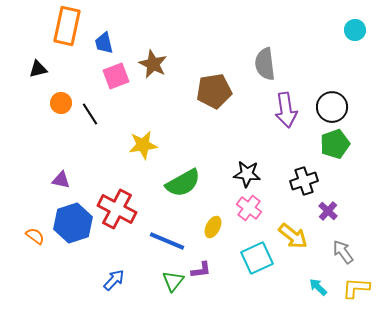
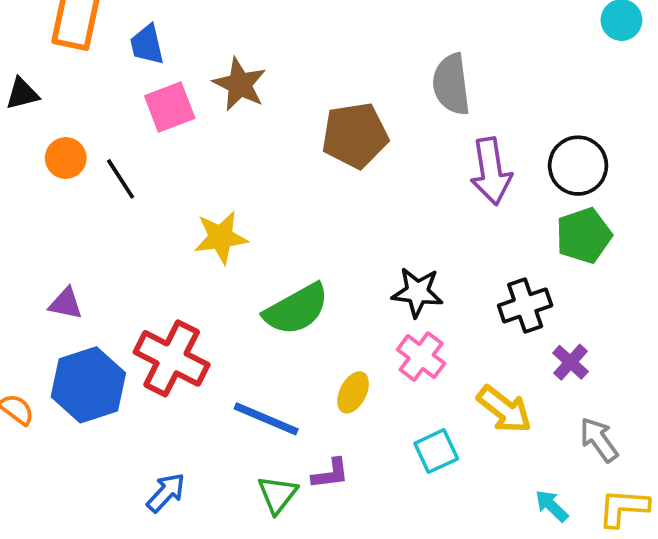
cyan square: (257, 258) -> (436, 451), size x0.7

